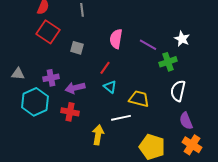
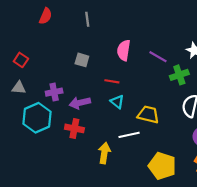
red square: (48, 32) -> (21, 60), moved, size x0.6
red line: (105, 68) -> (112, 81), turned 64

